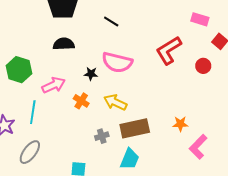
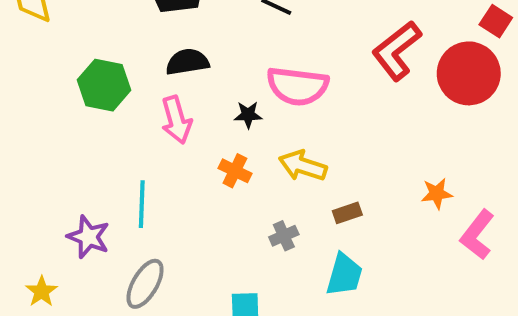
red circle: (203, 66) -> (469, 73), size x2.0
green hexagon: (19, 70) -> (104, 85), moved
pink arrow: (54, 85) -> (176, 120), moved, turned 105
brown rectangle: (135, 128) -> (347, 213), size x0.5

